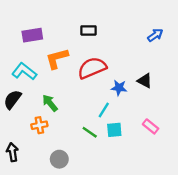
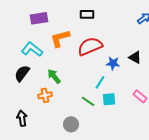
gray circle: (59, 159) -> (71, 124), moved

